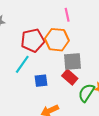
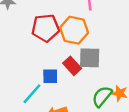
cyan line: (22, 64) -> (32, 94), moved
red rectangle: (70, 77) -> (72, 66), moved

